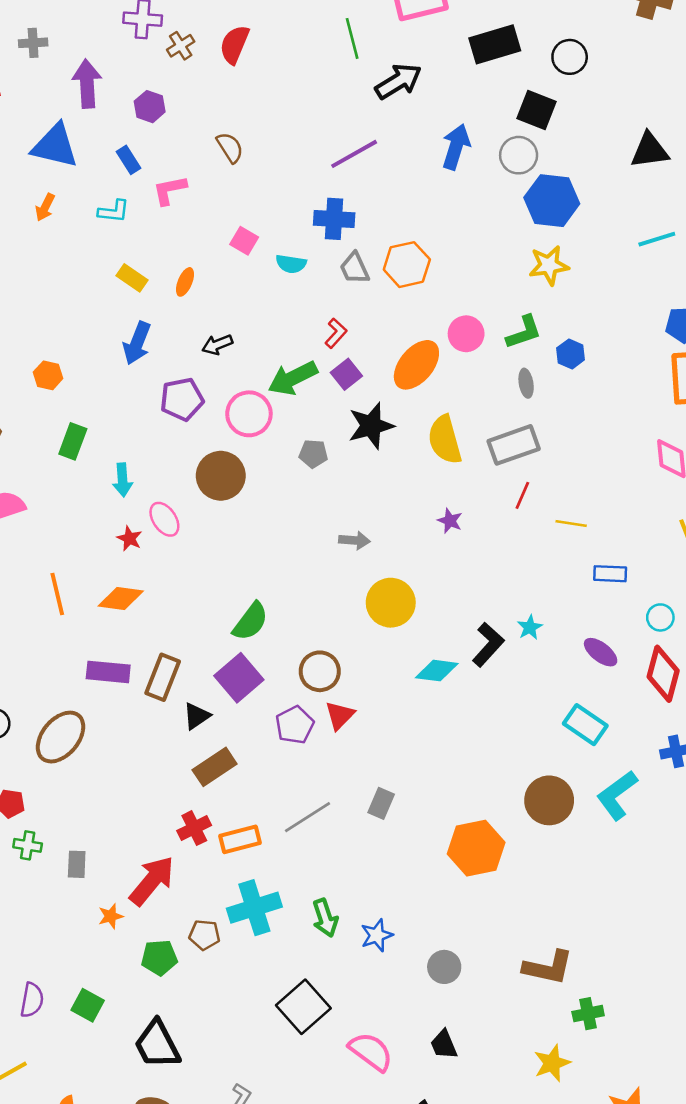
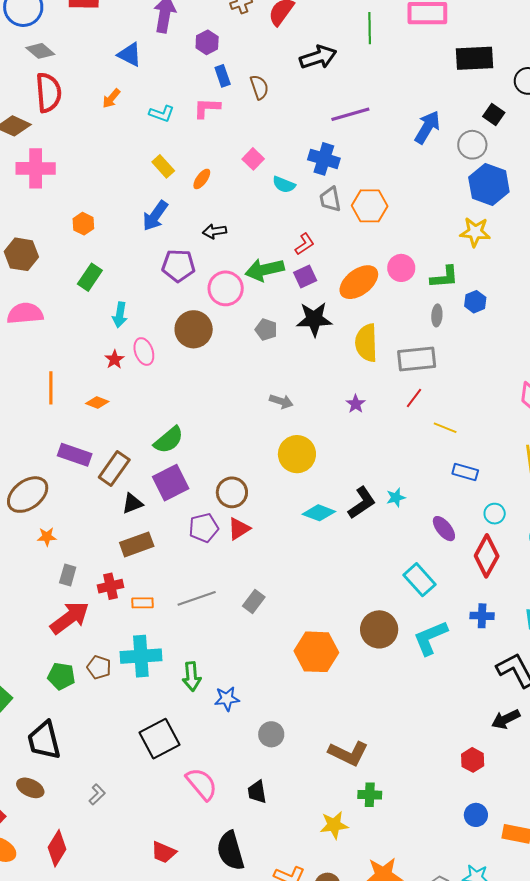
black arrow: (398, 81) -> (318, 57), moved
black square: (537, 110) -> (494, 114), size x0.7
blue triangle: (55, 146) -> (130, 55), size x0.7
blue rectangle: (129, 160) -> (223, 76), moved
orange diamond: (121, 598) -> (97, 402), size x0.7
green semicircle: (251, 621) -> (169, 440), moved
orange rectangle: (240, 839) -> (142, 603), size x0.7
gray rectangle: (77, 864) -> (68, 575), moved
orange star: (111, 916) -> (47, 537), moved

